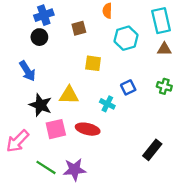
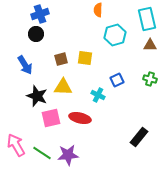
brown square: (79, 28) -> (61, 59), moved
pink arrow: (18, 141) -> (16, 145), moved, turned 105

